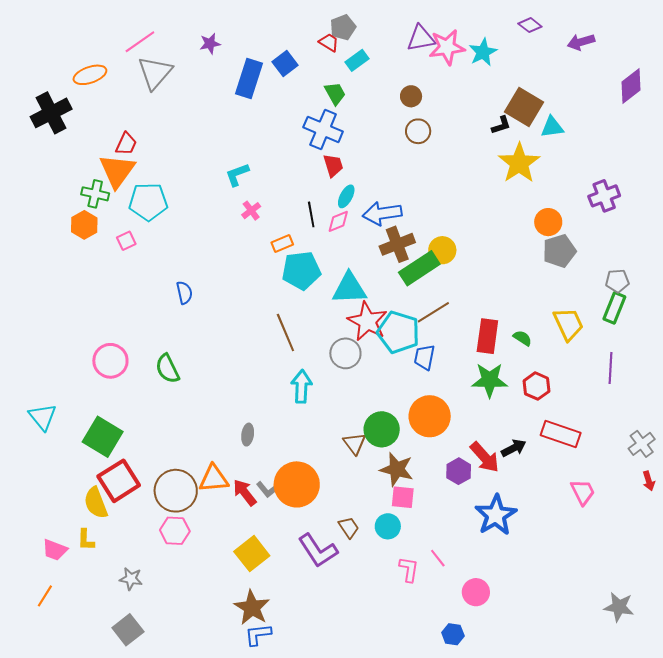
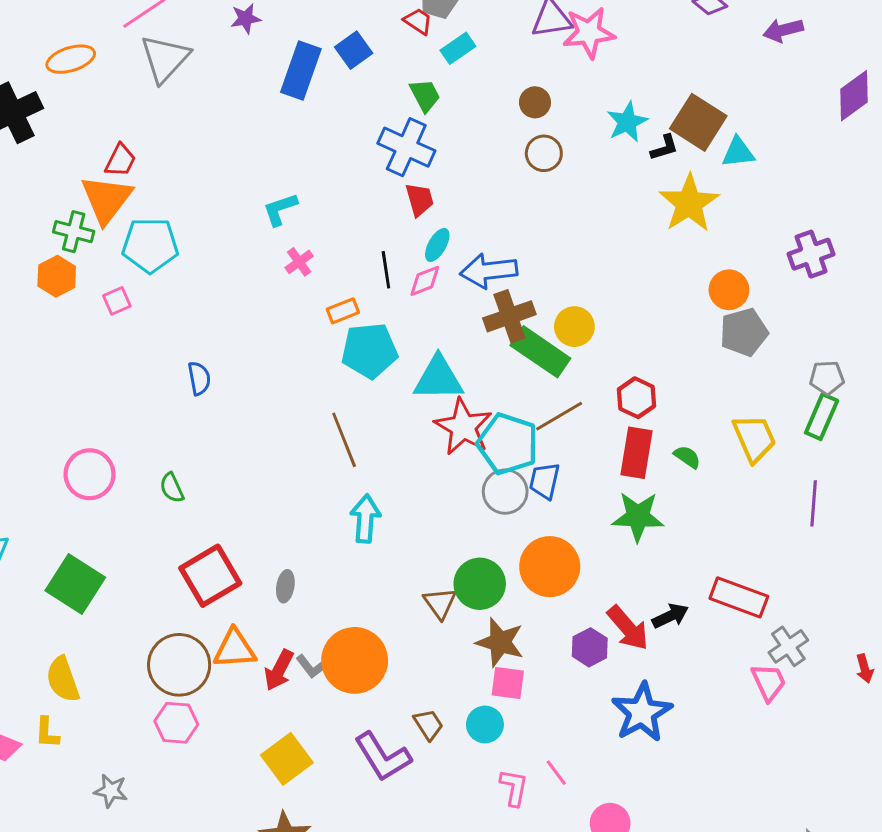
cyan star: (483, 52) -> (627, 122), moved
green rectangle: (419, 268) -> (540, 352), turned 66
gray circle: (345, 353) -> (505, 492), moved
green semicircle: (167, 369) -> (172, 488), size x0.7
red hexagon: (537, 386) -> (636, 398), moved
gray cross: (642, 444) -> (788, 646), moved
red square: (119, 481) -> (210, 576), moved
red arrow: (245, 493) -> (279, 670), turned -116

